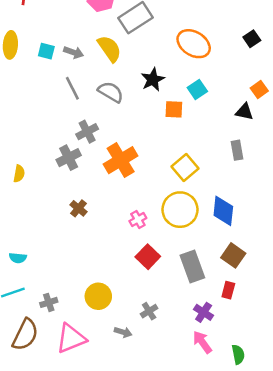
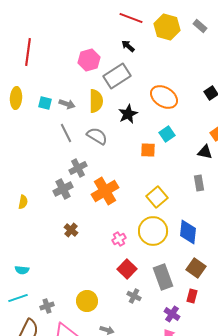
yellow semicircle: (109, 49) -> (96, 101), turned 35
black star: (153, 80) -> (128, 114), moved
gray cross: (149, 311) -> (134, 296), moved, turned -32

